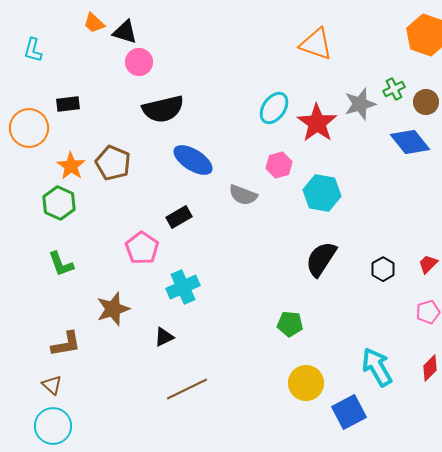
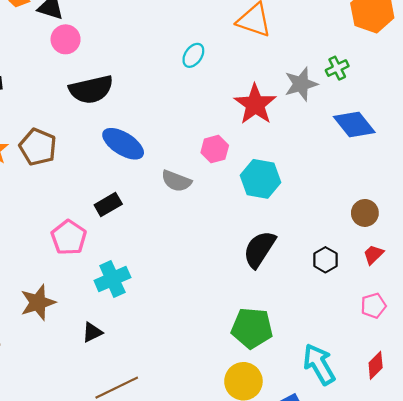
brown circle: (426, 102) -> (365, 213), moved
cyan ellipse: (274, 108) -> (193, 55), moved, size x0.7
green pentagon: (290, 324) -> (252, 328), moved, size x1.5

